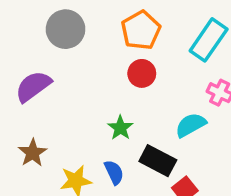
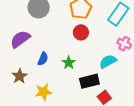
black rectangle: (158, 161) -> (89, 81), turned -42
blue semicircle: (114, 172) -> (43, 59), moved, turned 48

